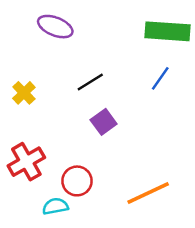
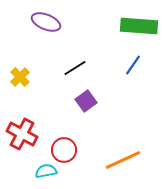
red cross: (26, 162) -> (22, 134), turned -32

